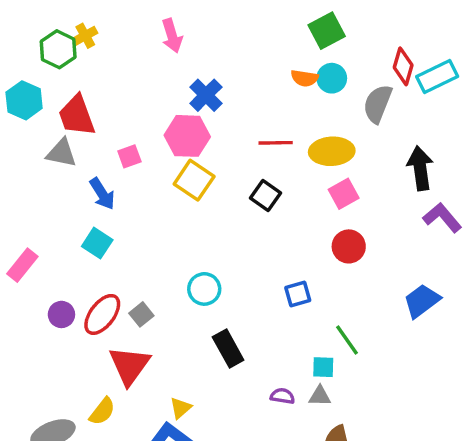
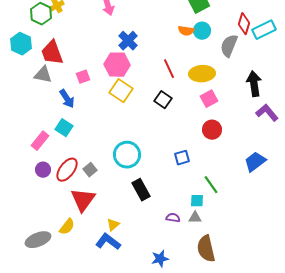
red line: (276, 143) -> (169, 69), turned 66
pink rectangle: (22, 265) -> (40, 141), moved
cyan circle: (204, 289) -> (127, 155), size x1.4

